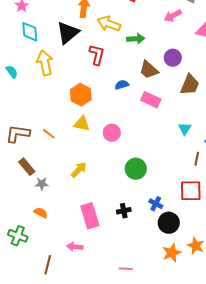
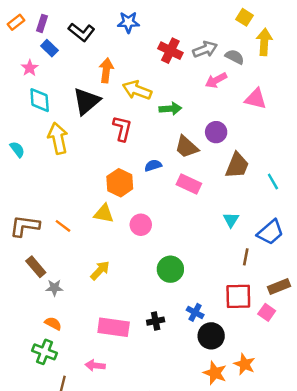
orange hexagon: (81, 95) -> (120, 183), moved
pink rectangle: (90, 216) -> (114, 327), turned -65
green cross: (18, 236) -> (44, 352), moved
orange star: (172, 253) -> (215, 373), turned -30

